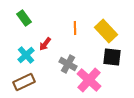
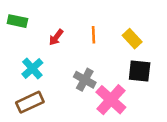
green rectangle: (24, 18) -> (17, 21), moved, turned -42
yellow rectangle: (106, 31) -> (132, 39), size x0.7
red arrow: (45, 44) -> (56, 37), moved

